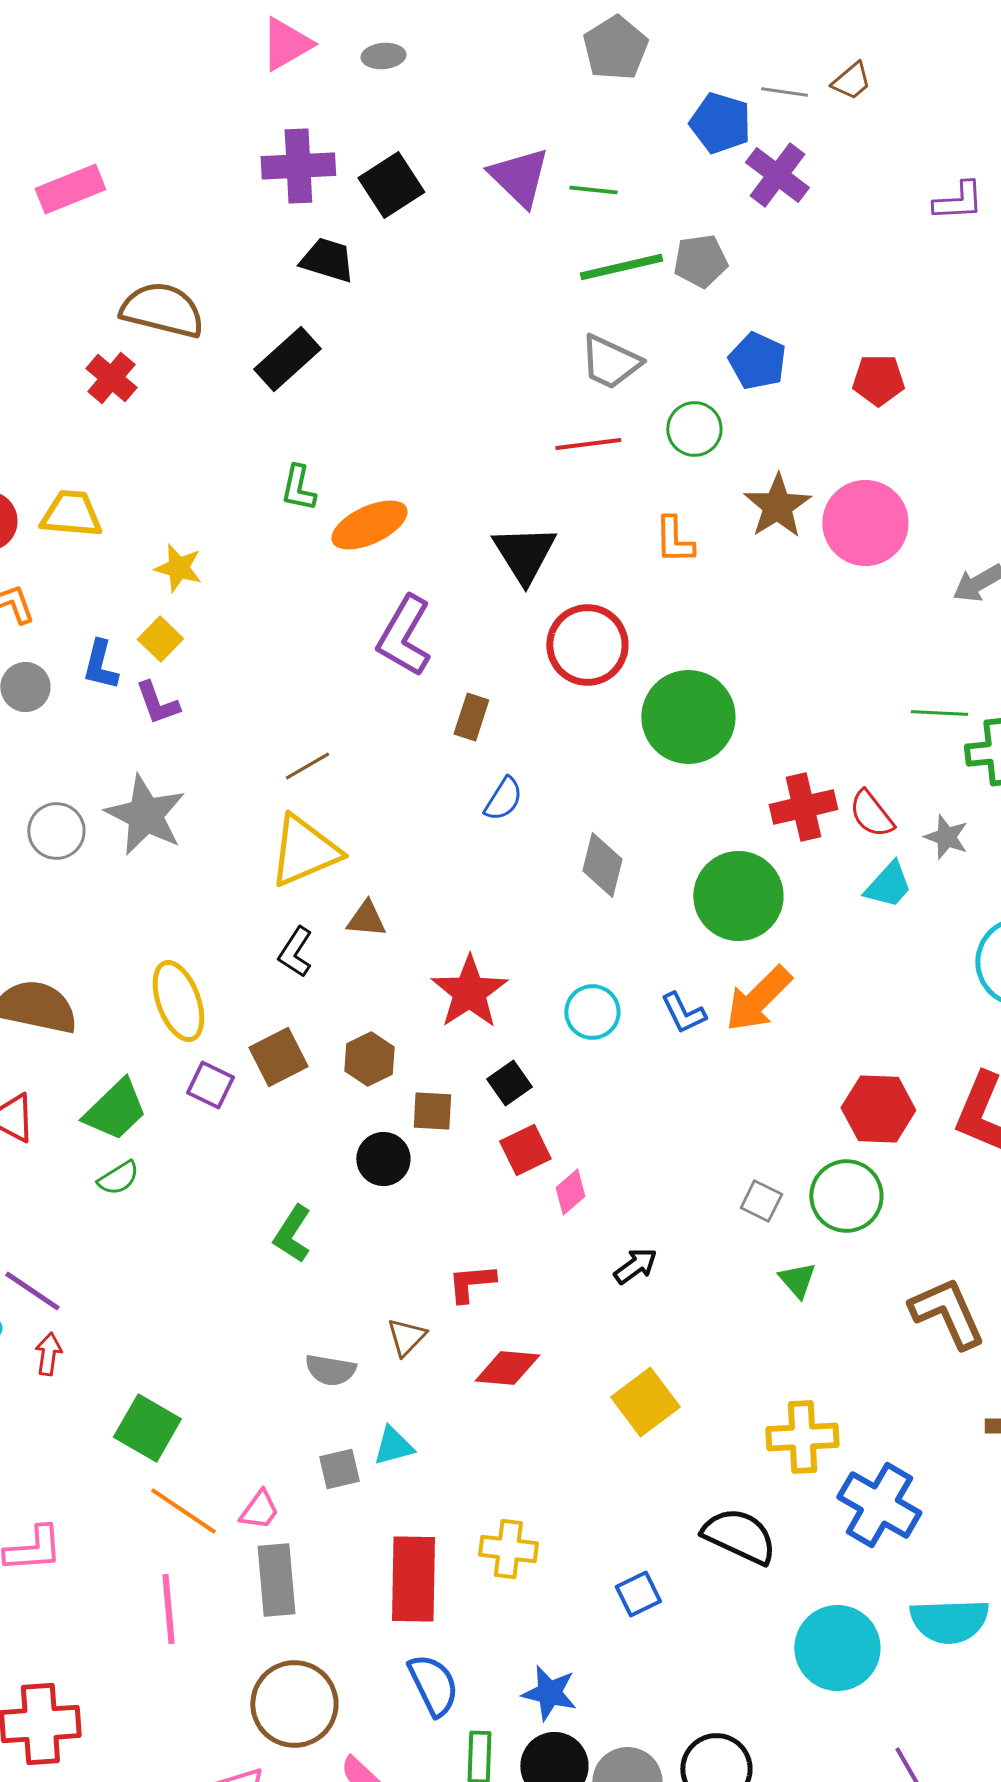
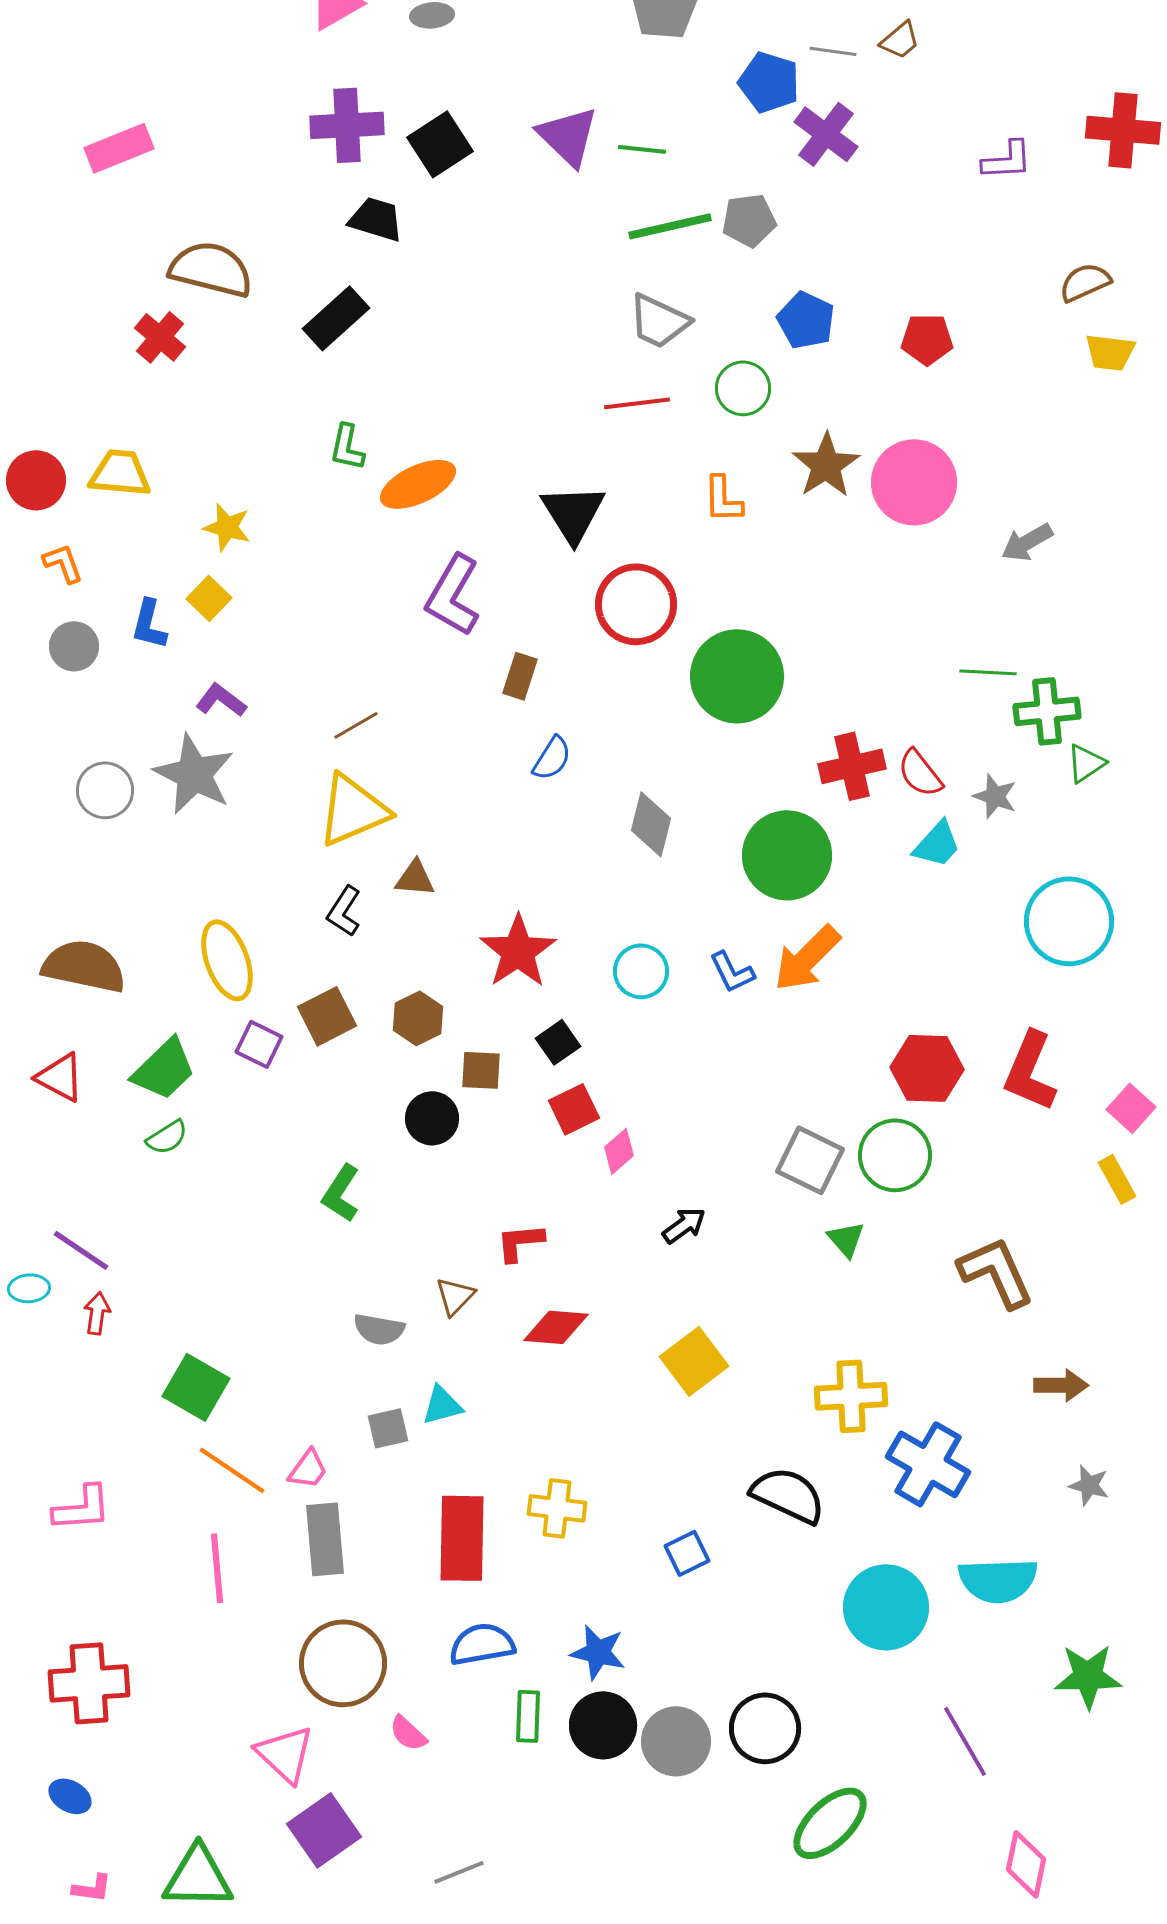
purple L-shape: (157, 703) -> (221, 700), moved, turned 147
gray square: (761, 1201) -> (810, 1160), size x1.6
blue semicircle: (433, 1685) -> (482, 1644), turned -74

